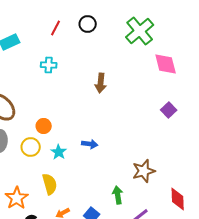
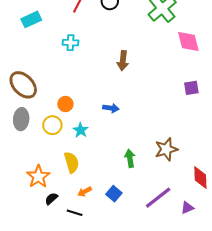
purple square: (169, 110) -> (191, 88), turned 35
blue arrow: (90, 144) -> (111, 108), moved
green arrow: (118, 195) -> (130, 158), moved

